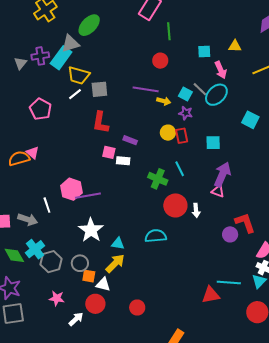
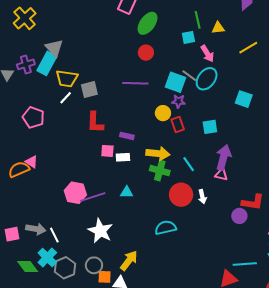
green ellipse: (89, 25) -> (148, 23), moved
green line: (169, 31) -> (198, 20), moved
gray triangle: (70, 44) -> (54, 48), turned -48
cyan square: (185, 94) -> (176, 82), size x1.5
yellow arrow: (164, 101) -> (158, 154), moved, size x1.6
yellow circle: (168, 133) -> (163, 113), moved
cyan line: (180, 169) -> (189, 164), moved
white line: (47, 205) -> (54, 235), moved
red L-shape: (245, 223) -> (253, 202), turned 125
cyan triangle: (118, 244) -> (127, 192), moved

